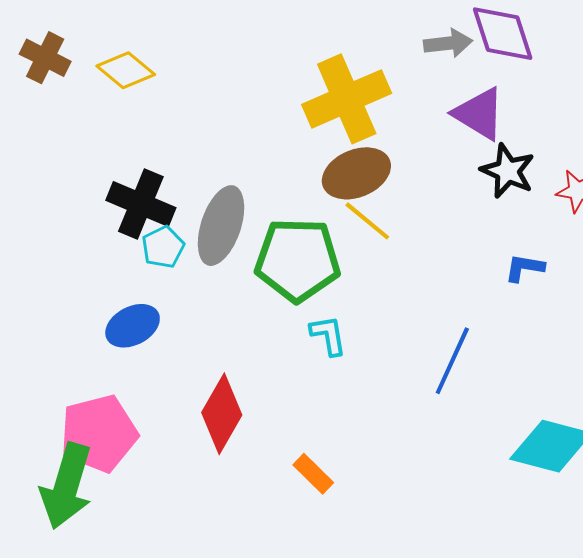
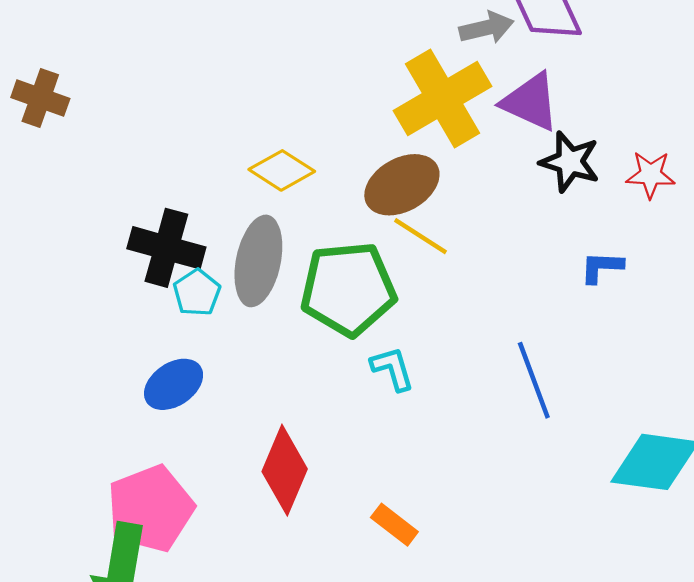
yellow diamond: (126, 70) -> (282, 170), moved
yellow cross: (347, 99) -> (442, 99), moved
blue line: (452, 361) -> (534, 380), turned -38

